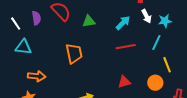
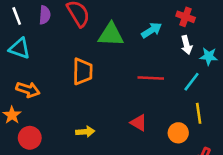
green triangle: (89, 21) -> (111, 35), size x1.5
cyan arrow: (123, 23) -> (152, 30), moved
red triangle: (124, 82) -> (139, 123), turned 32

